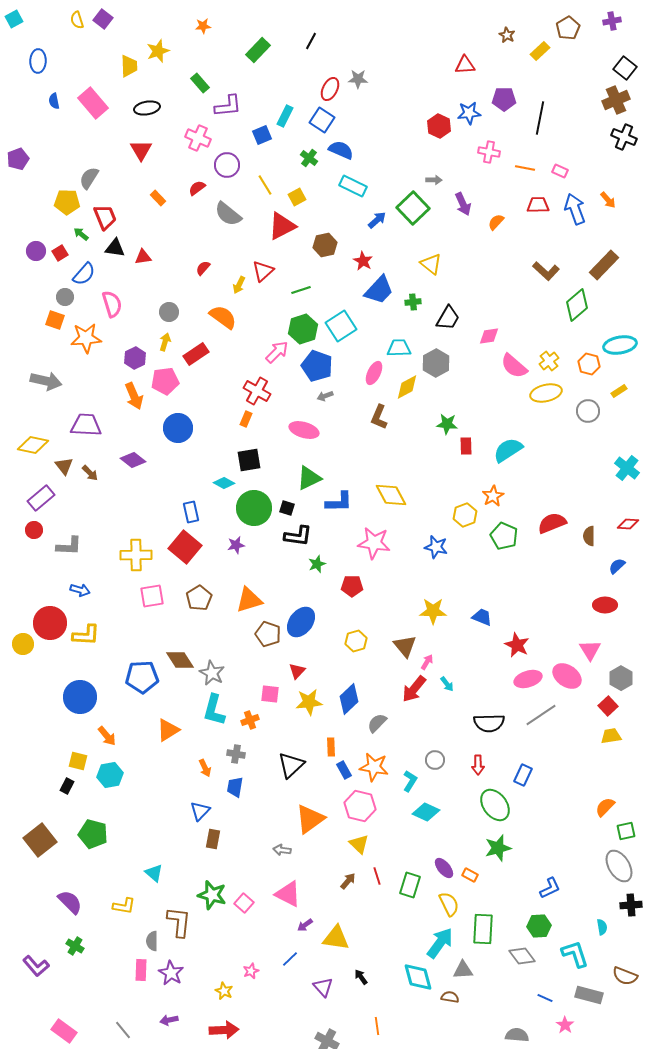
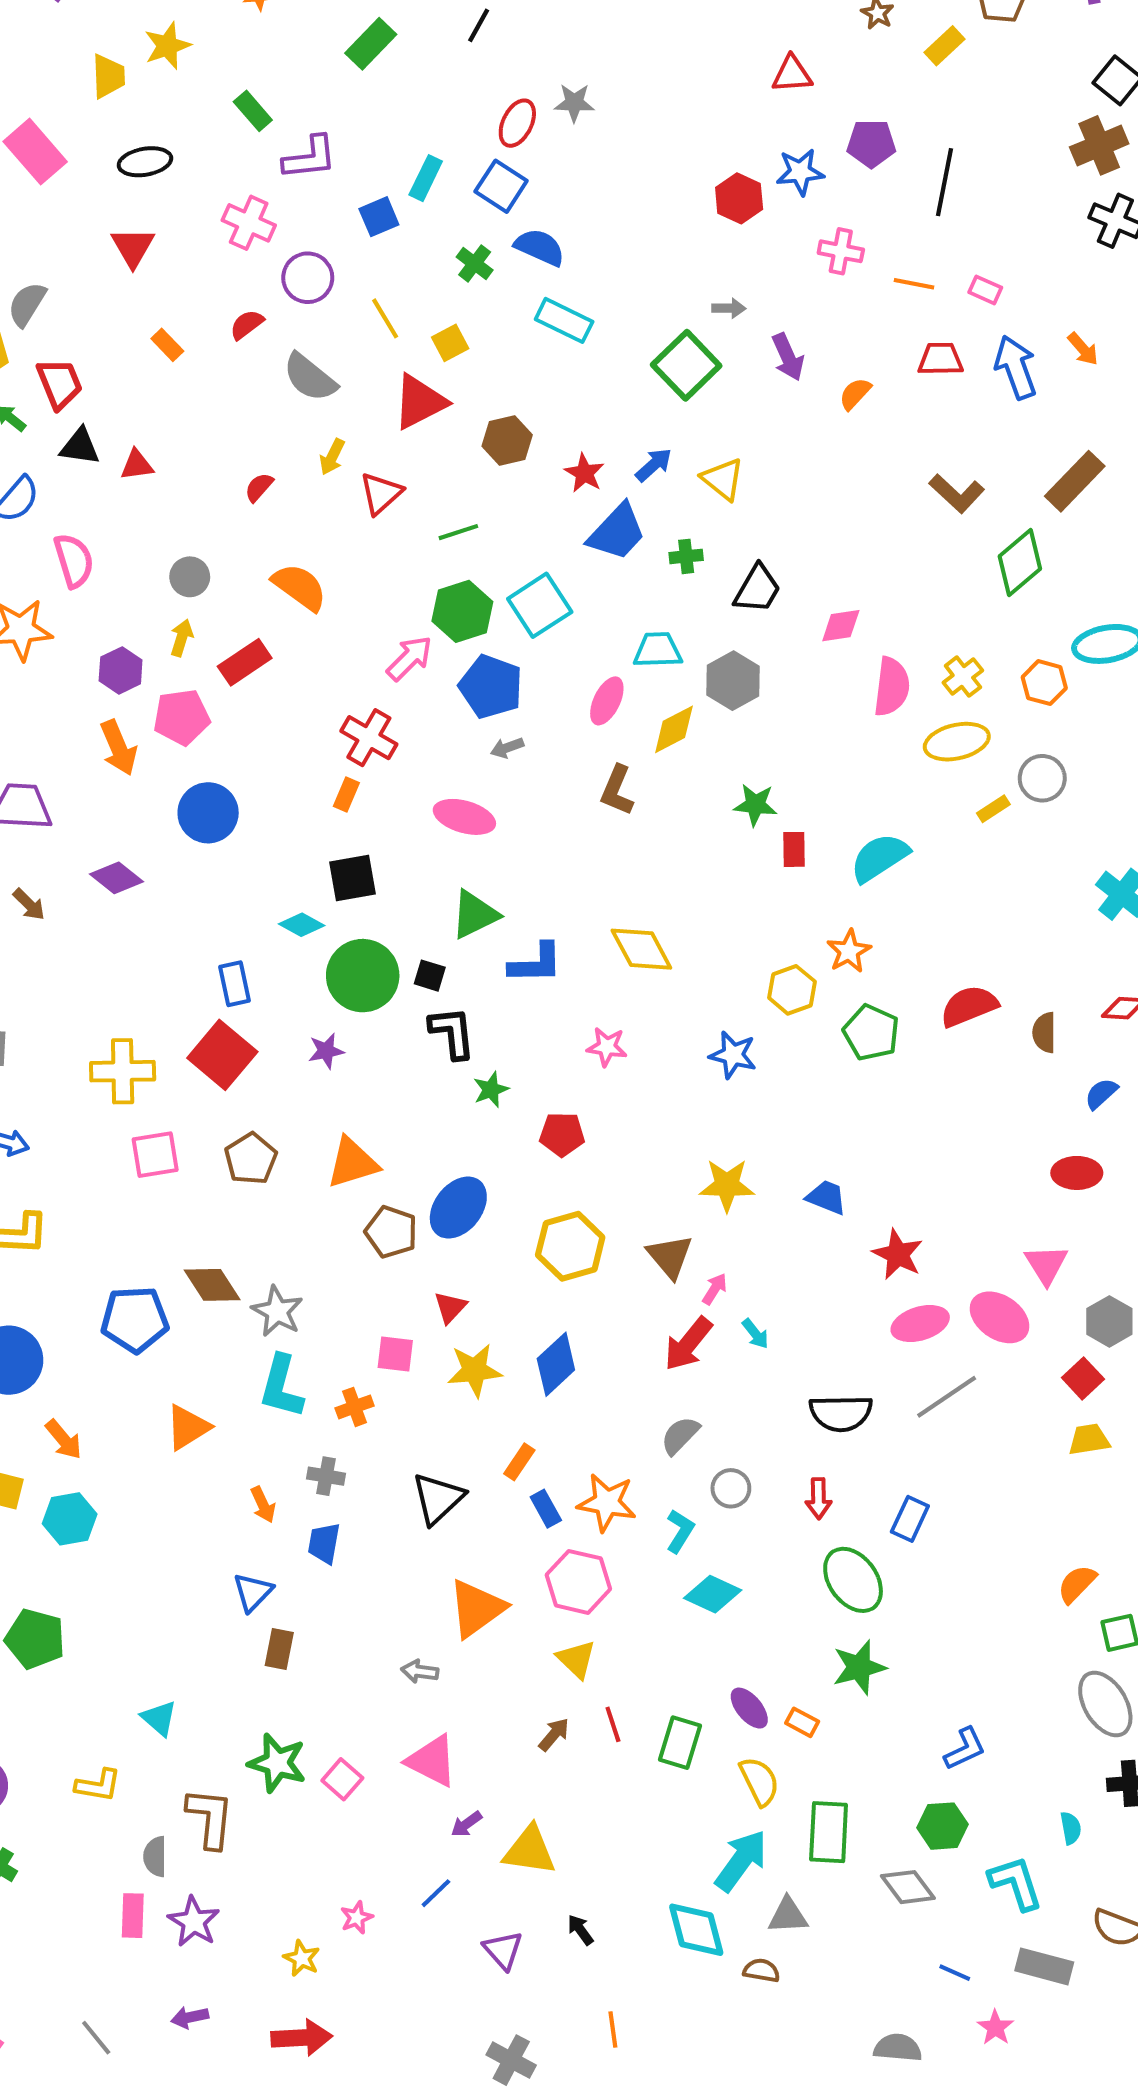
blue arrow: (377, 220) -> (654, 465), moved
yellow arrow: (239, 285) -> (332, 457), moved
pink semicircle: (514, 366) -> (892, 687), turned -124
yellow rectangle: (619, 391) -> (993, 809), moved
black L-shape: (298, 536) -> (452, 1033), turned -104
pink star: (374, 543) -> (607, 1047), size x0.6
yellow hexagon: (356, 641) -> (570, 1246), size x1.5
gray semicircle: (377, 723) -> (680, 1435), moved
orange rectangle: (331, 747) -> (519, 1462), turned 36

